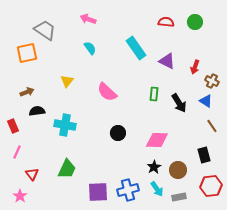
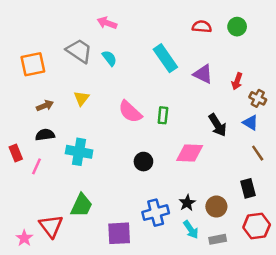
gray trapezoid: (45, 30) -> (79, 51), moved
brown arrow: (27, 92) -> (45, 106), moved
green rectangle: (154, 94) -> (163, 115), moved
pink diamond: (157, 140) -> (190, 153), moved
pink line: (17, 152) -> (36, 166), moved
red triangle: (32, 174) -> (51, 226), moved, size x1.5
blue cross: (128, 190) -> (156, 213), moved

